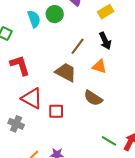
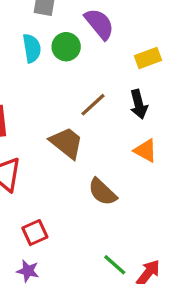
orange triangle: (99, 66) -> (145, 151), moved
red square: (56, 111) -> (35, 233), moved, turned -35

